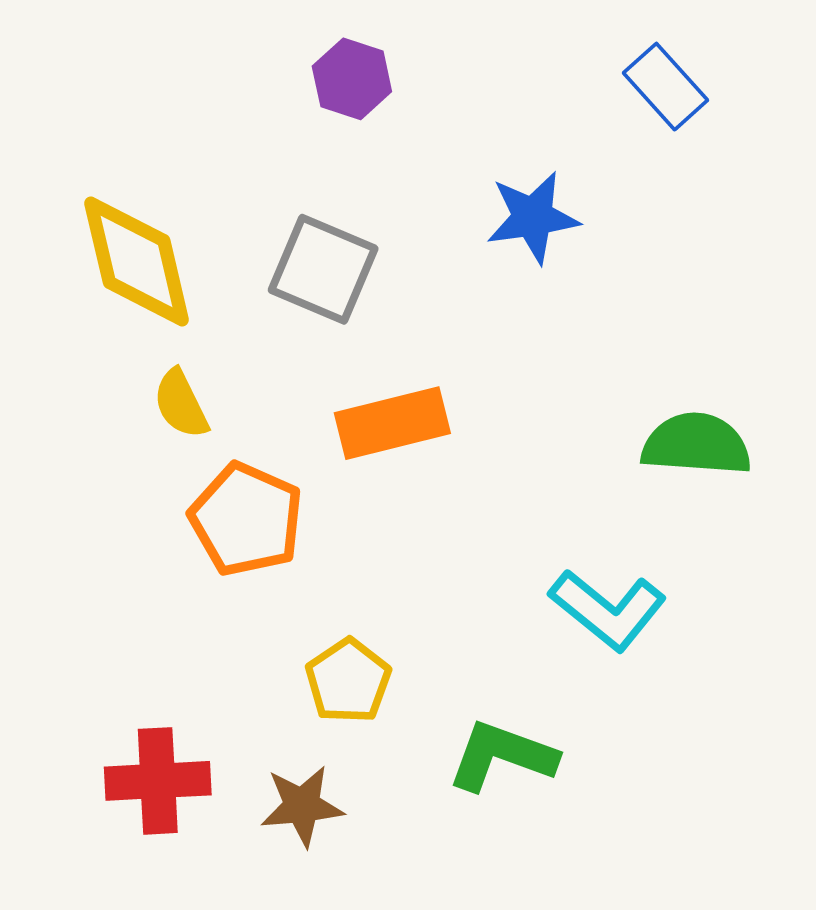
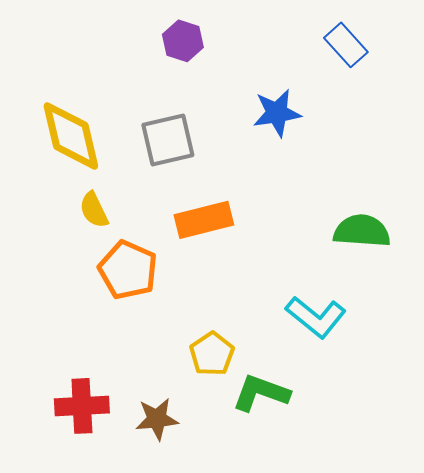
gray square: (323, 269) -> (168, 140), turned -36
yellow pentagon: (348, 681) -> (212, 354), moved

